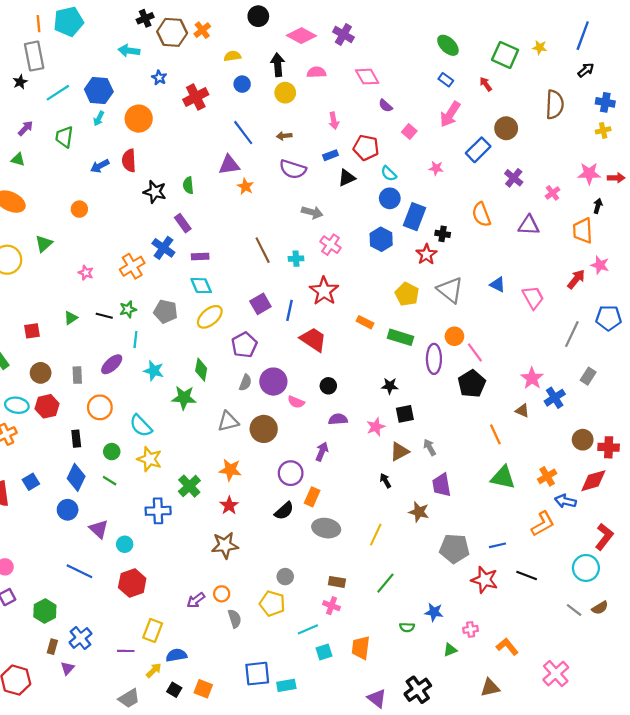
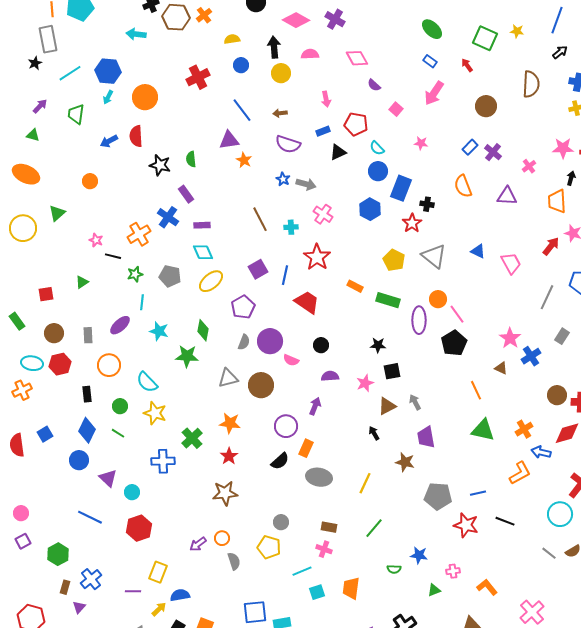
blue star: (159, 78) -> (283, 179), moved
blue rectangle: (478, 150) -> (470, 147), moved, size x0.7
black line: (104, 316) -> (113, 256), moved

